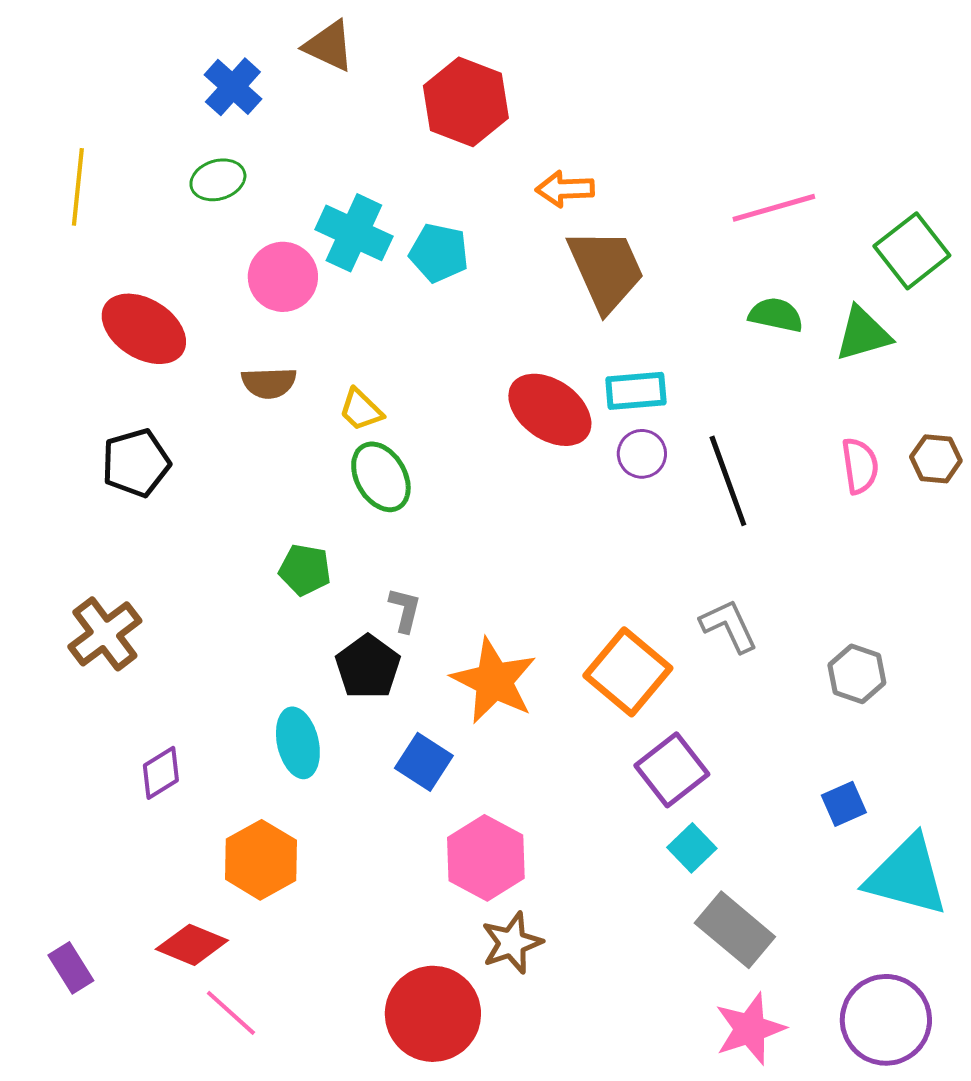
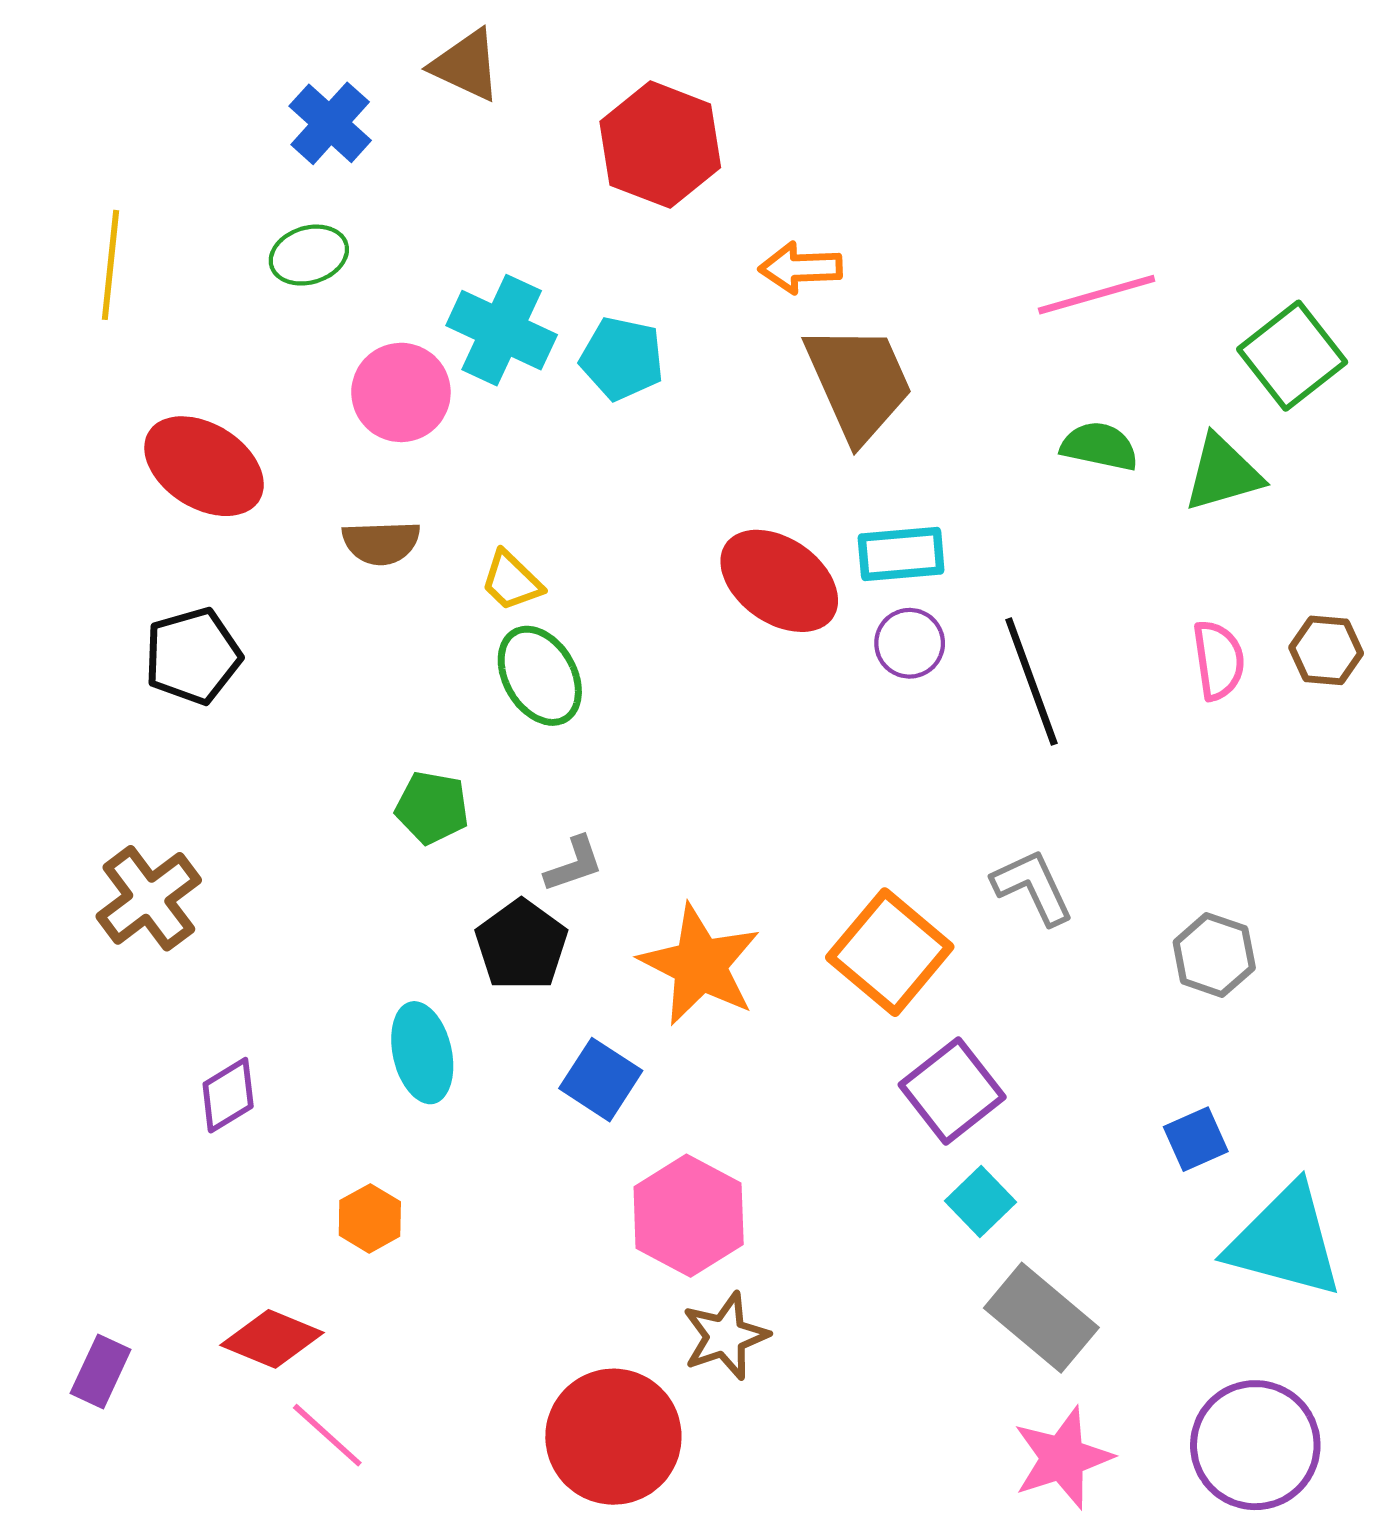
gray L-shape: (405, 610) -> (574, 864), turned 57
orange hexagon: (261, 860) -> (370, 1218), size x0.6
purple rectangle: (71, 968) -> (101, 1371), turned 57

